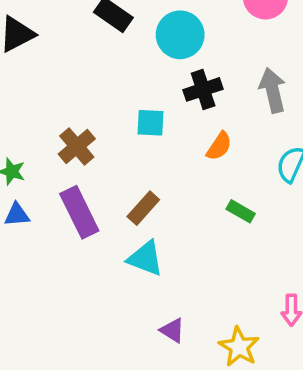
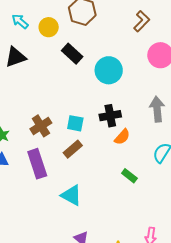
black cross: (203, 89) -> (110, 116), moved
cyan square: (150, 123) -> (75, 123), moved
brown rectangle: (143, 208) -> (73, 149), moved

